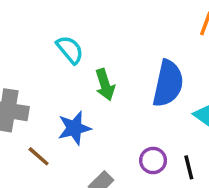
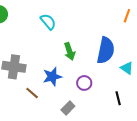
cyan semicircle: (70, 50) -> (48, 22), moved
purple circle: (153, 160) -> (84, 83), moved

